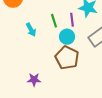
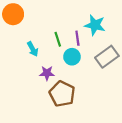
brown pentagon: (67, 58) -> (62, 94), moved
purple star: (34, 80) -> (47, 73), moved

